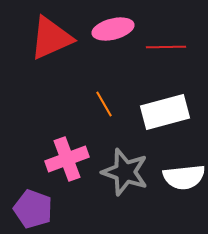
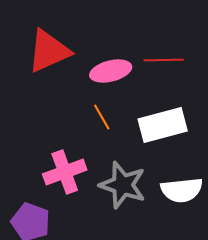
pink ellipse: (113, 29) -> (111, 71), moved

